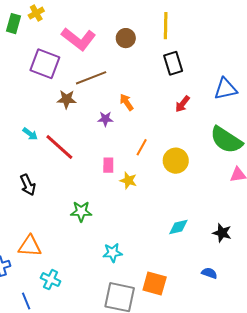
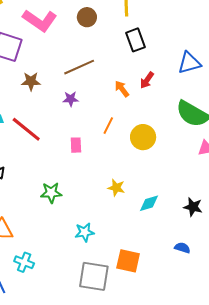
brown line: (91, 78) -> (79, 67), moved
orange arrow: (127, 102) -> (122, 89), moved
yellow star: (128, 181) -> (116, 188), moved

